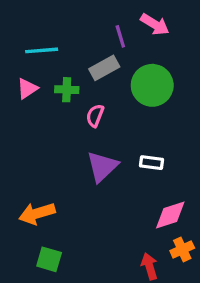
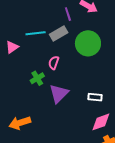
cyan line: (42, 50) -> (36, 33), moved
green cross: (67, 90) -> (37, 78), moved, turned -32
white rectangle: (152, 163) -> (95, 97), moved

